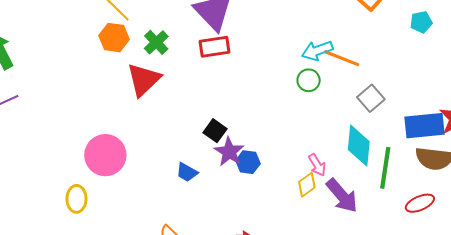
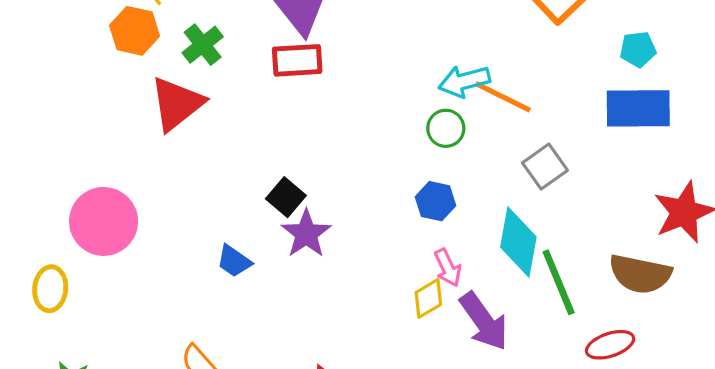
blue rectangle: (424, 126) -> (638, 108), moved
blue hexagon: (248, 162) -> (435, 201), moved
green line: (385, 168) -> (559, 282), turned -36

